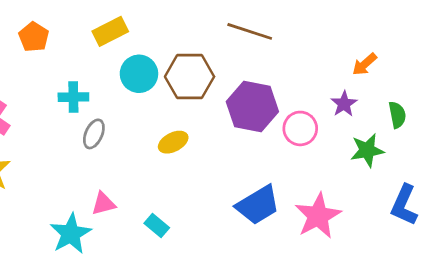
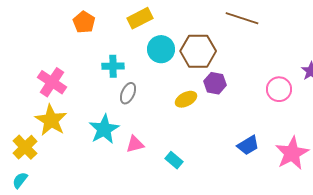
purple hexagon: (252, 107) -> (215, 83), moved, size x0.6
blue trapezoid: (258, 205) -> (248, 145), size x0.7
cyan star: (71, 234) -> (104, 129), moved

